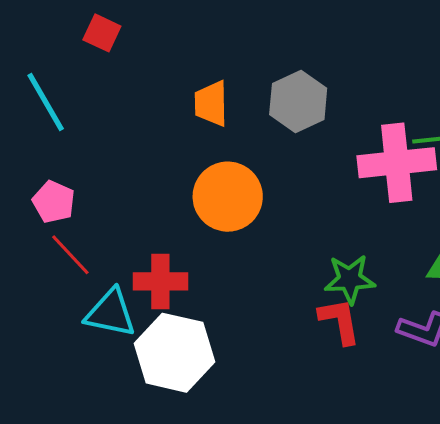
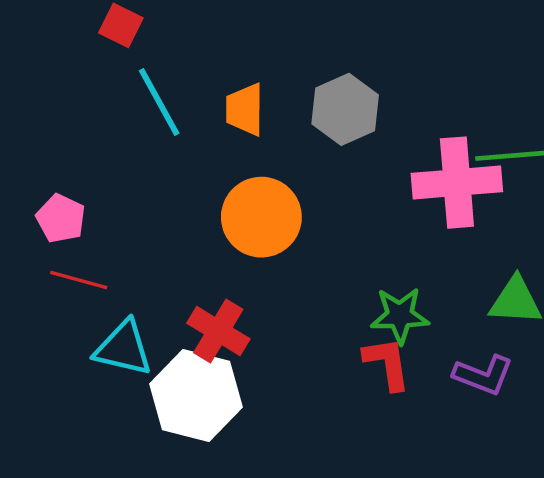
cyan line: (46, 102) -> (159, 102), moved
red line: (70, 255) -> (79, 280), turned -33
red cross: (160, 281) -> (218, 331), moved, turned 30

